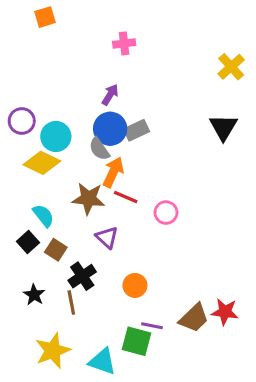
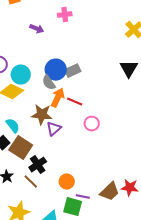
purple arrow: (110, 95) -> (37, 29), moved, turned 80
red line: (126, 197) -> (75, 102), moved
purple triangle: (107, 237) -> (54, 129), moved, turned 35
brown square: (56, 250) -> (21, 148), size x1.6
orange circle: (135, 285) -> (67, 182), moved
brown line: (71, 302) -> (31, 182), turned -35

